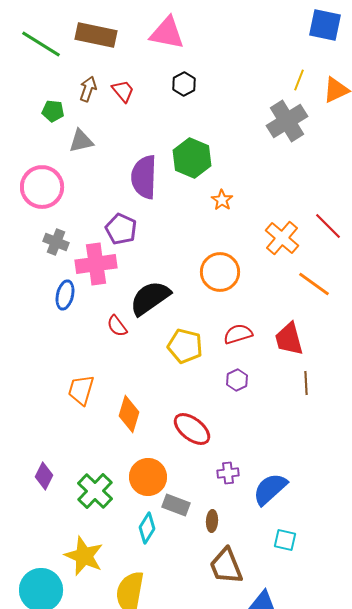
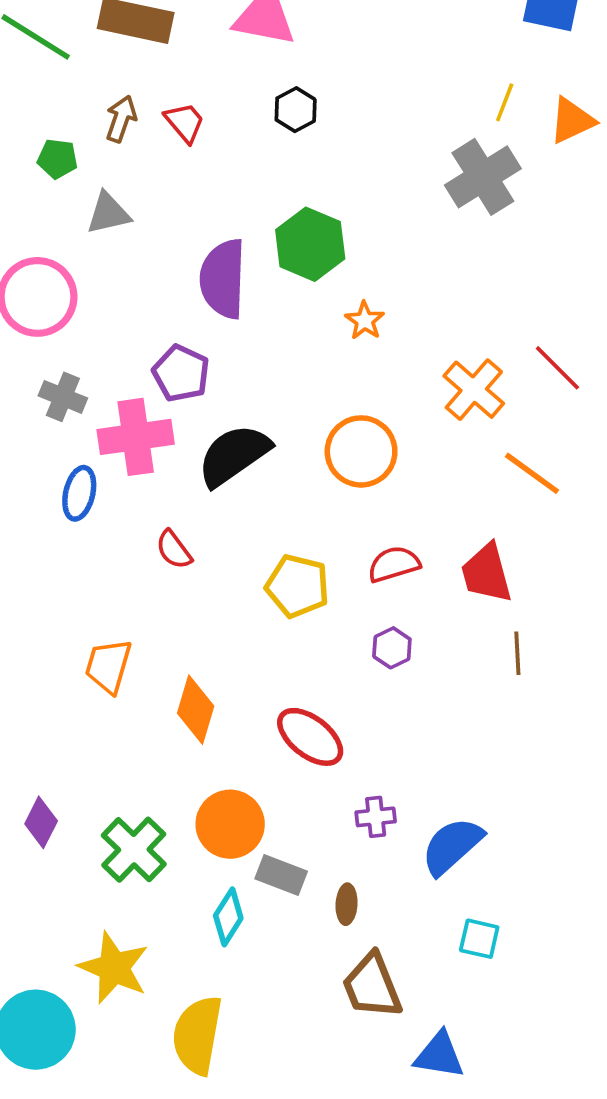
black semicircle: (150, 298) -> (234, 455), moved

